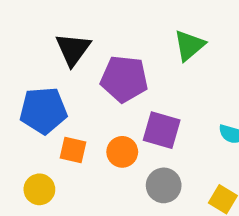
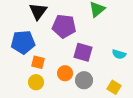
orange circle: (122, 152) -> (65, 73), moved
yellow circle: (39, 189) -> (36, 82), moved

